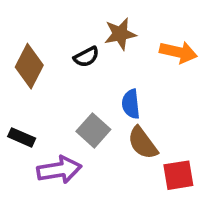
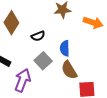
black semicircle: (86, 57) -> (38, 36), moved
purple arrow: (59, 170) -> (23, 80), turned -65

